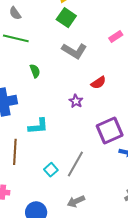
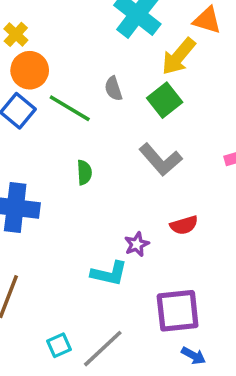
gray semicircle: (15, 13) -> (113, 89), moved
cyan L-shape: (38, 126) -> (109, 274), moved

